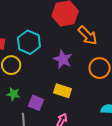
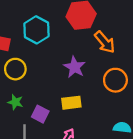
cyan hexagon: (29, 42) -> (36, 30), moved
yellow rectangle: (62, 91) -> (71, 103), turned -30

